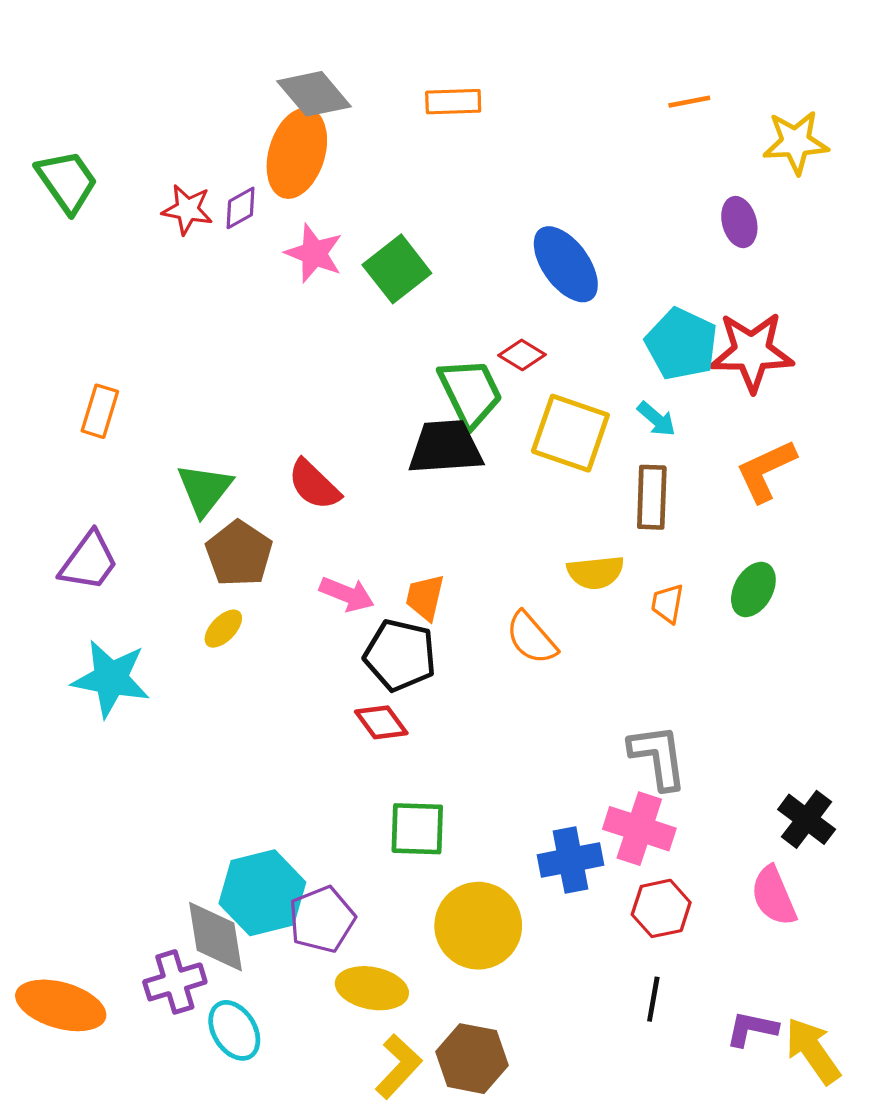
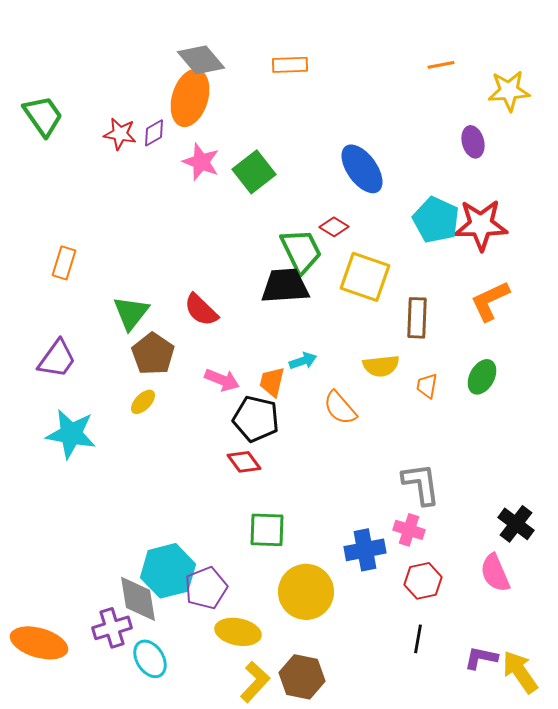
cyan arrow: (656, 419) -> (303, 361), moved, turned -60
pink cross: (639, 829) -> (409, 530), size x0.7

